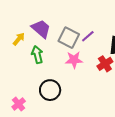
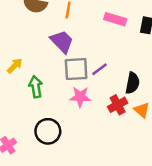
purple trapezoid: (41, 29) -> (62, 41), moved
gray square: (69, 38) -> (76, 69), turned -35

